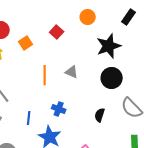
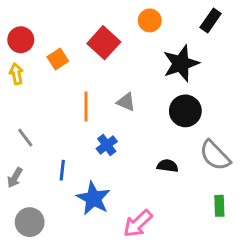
red square: (57, 32) -> (104, 43), size x1.5
blue cross: (59, 109) -> (107, 145), moved, turned 32
black semicircle: (100, 115) -> (168, 166), turned 80

